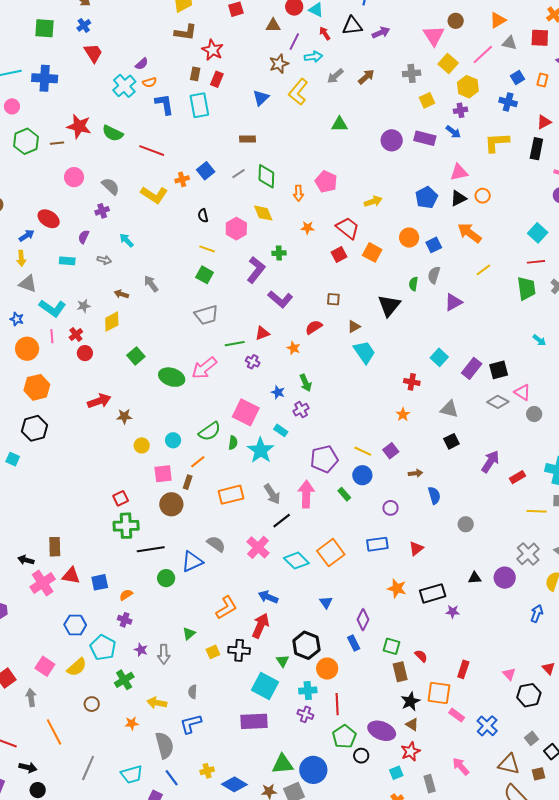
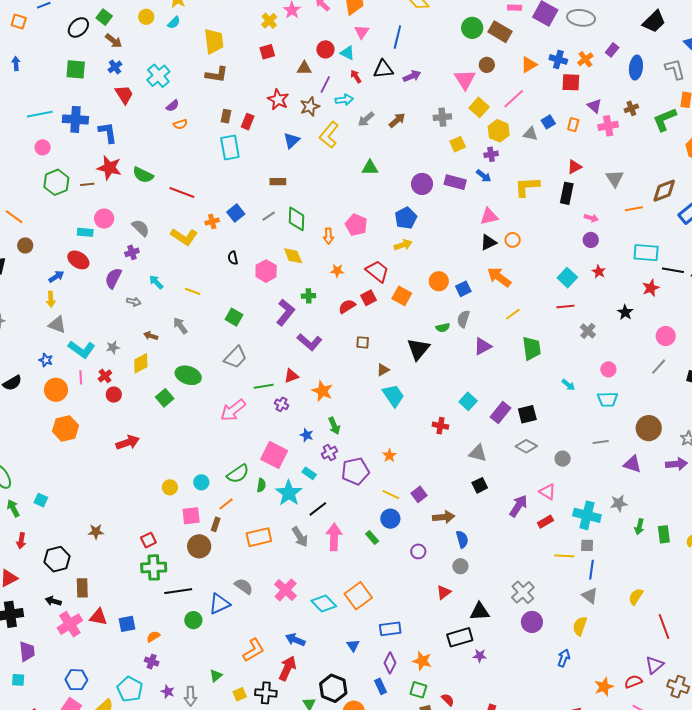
gray triangle: (509, 43) -> (530, 134), moved
red star: (213, 50) -> (278, 99), moved
cyan cross: (124, 86) -> (158, 76), moved
blue cross: (508, 102) -> (558, 59), moved
blue L-shape: (164, 104) -> (108, 133), moved
blue pentagon: (426, 197) -> (406, 218), moved
purple semicircle: (84, 237) -> (113, 278), size x1.5
yellow line: (207, 249) -> (193, 291), moved
cyan rectangle: (67, 261) -> (85, 232), moved
green semicircle: (413, 284) -> (443, 328), turned -112
green trapezoid: (526, 288) -> (532, 348), moved
gray trapezoid: (206, 315) -> (235, 357), turned -30
red semicircle: (314, 327) -> (347, 306), moved
orange star: (294, 348) -> (322, 391), size x1.5
green ellipse: (172, 377) -> (188, 375), moved
pink triangle: (522, 392) -> (547, 492), moved
orange star: (403, 414) -> (389, 455), moved
brown star: (124, 416) -> (96, 532), moved
black hexagon: (34, 428) -> (57, 559), moved
purple pentagon: (324, 459) -> (355, 471), moved
brown arrow: (416, 473) -> (444, 517), size x1.5
black line: (282, 521) -> (318, 509), moved
gray circle: (466, 524) -> (460, 566), moved
blue rectangle: (377, 544) -> (390, 629), moved
gray cross: (528, 554) -> (523, 592), moved
black triangle: (475, 578) -> (480, 612), moved, size x1.5
orange star: (397, 588) -> (422, 661), moved
blue hexagon: (75, 625) -> (76, 680), moved

